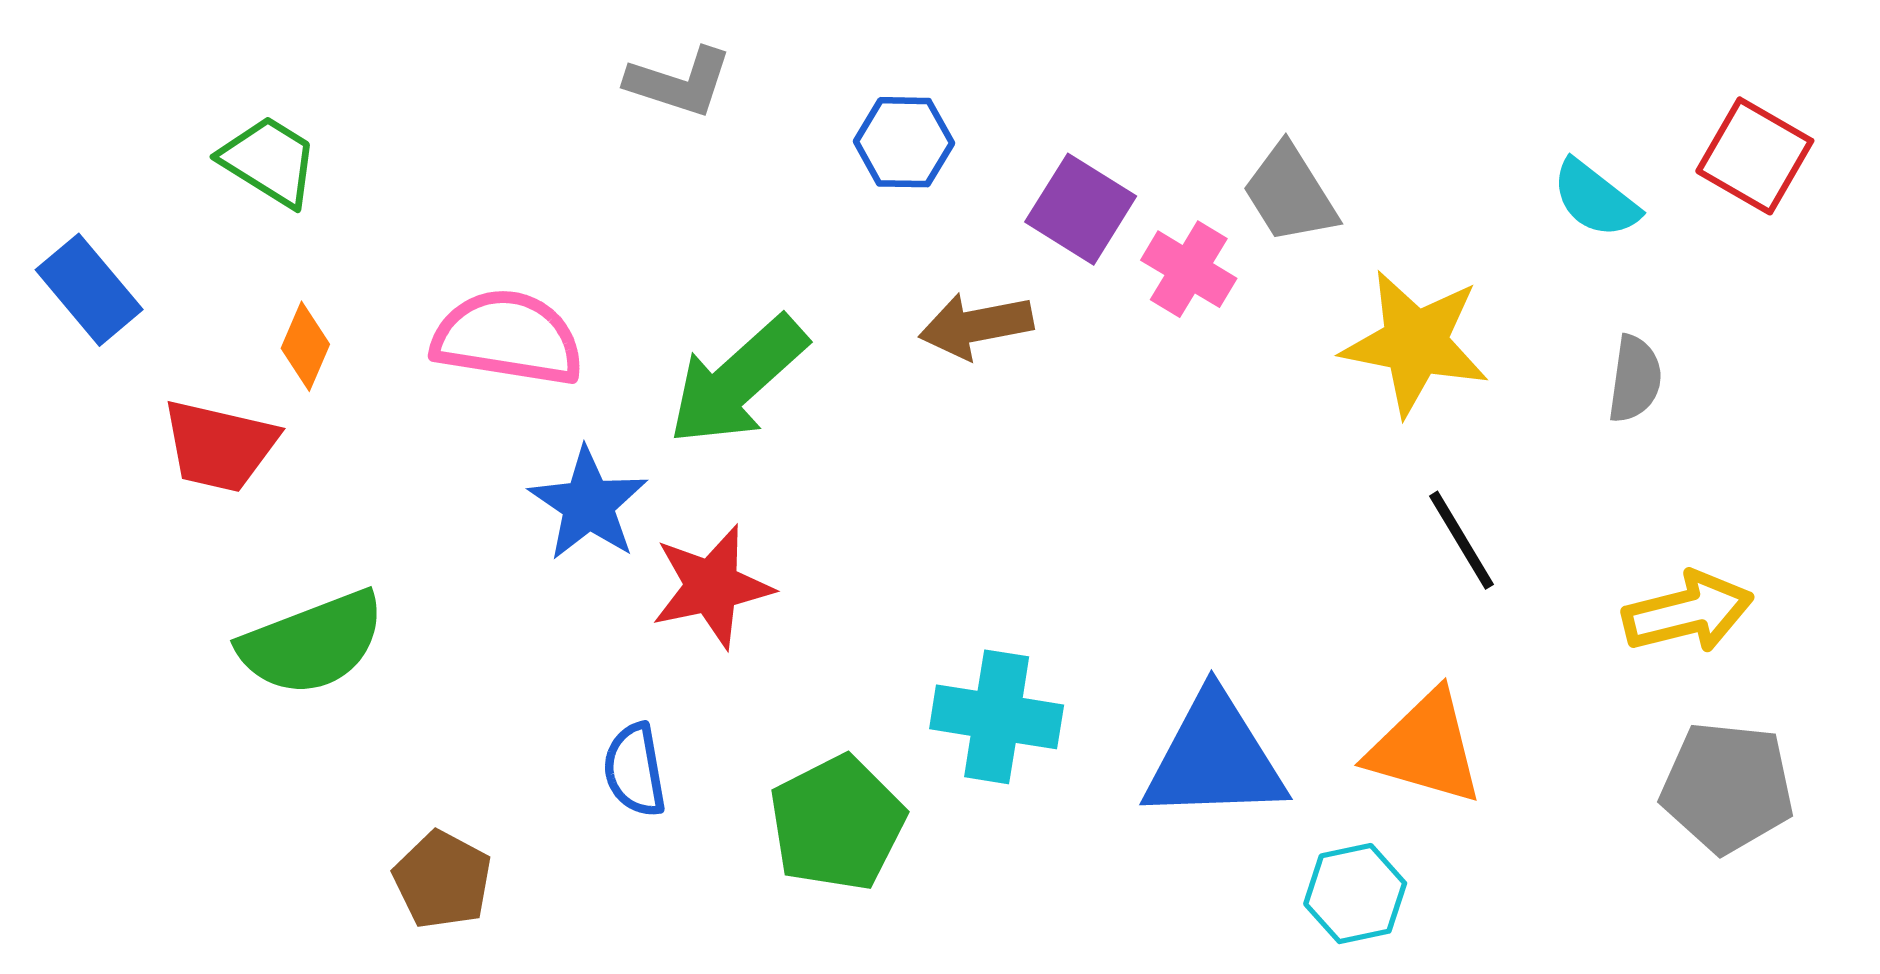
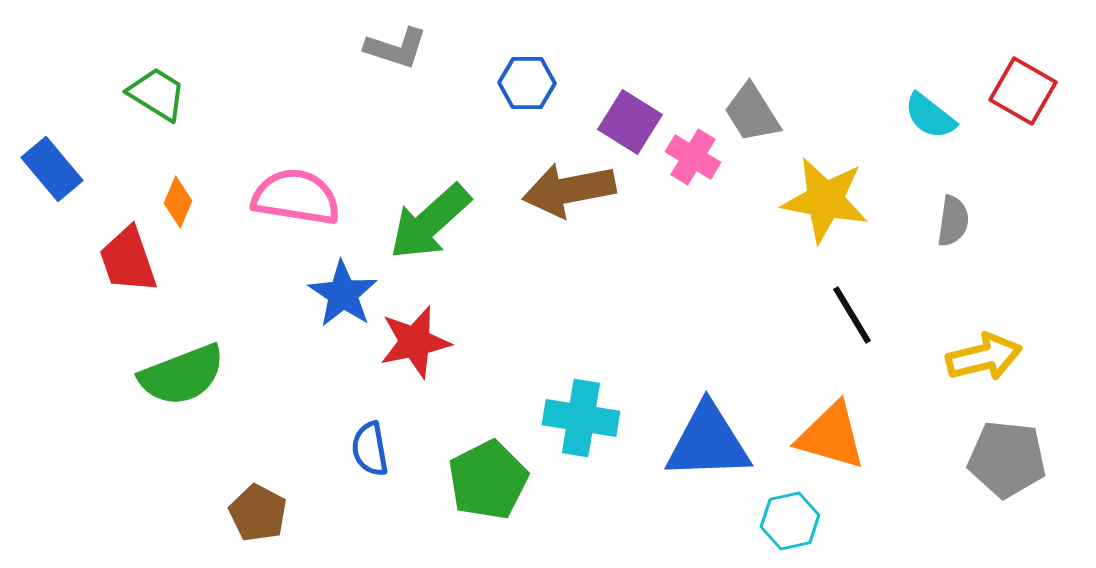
brown arrow: (976, 326) -> (569, 190), size x1.4
red trapezoid: (220, 446) -> (128, 260), turned 58

